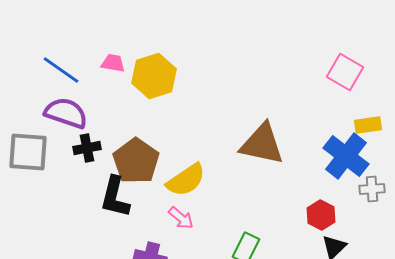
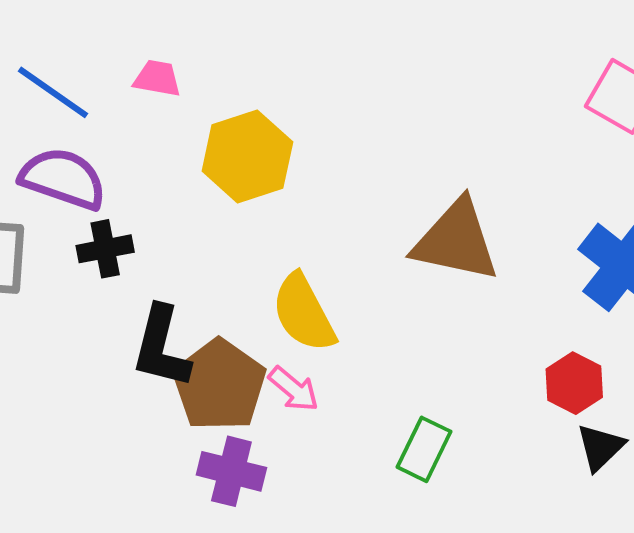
yellow hexagon: (154, 76) -> (247, 157), moved
brown pentagon: (136, 161) -> (219, 385), moved
yellow semicircle: (186, 180) -> (304, 313), turned 96

